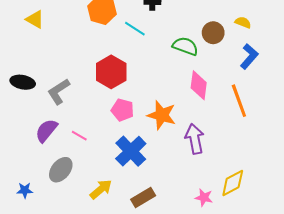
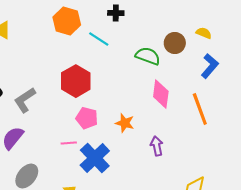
orange star: (162, 115) -> (125, 123), size x0.7
pink line: (79, 136) -> (69, 143), moved, turned -35
purple arrow: (195, 139) -> (157, 146), size x0.7

